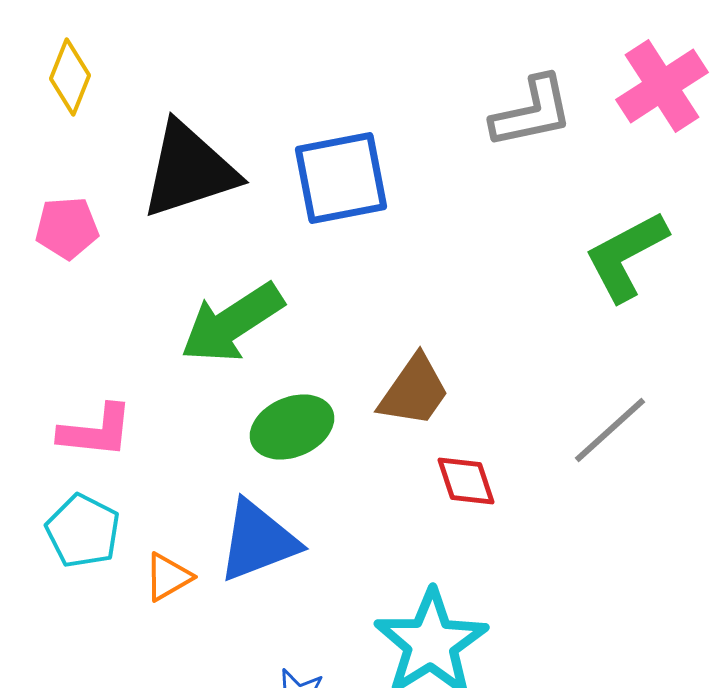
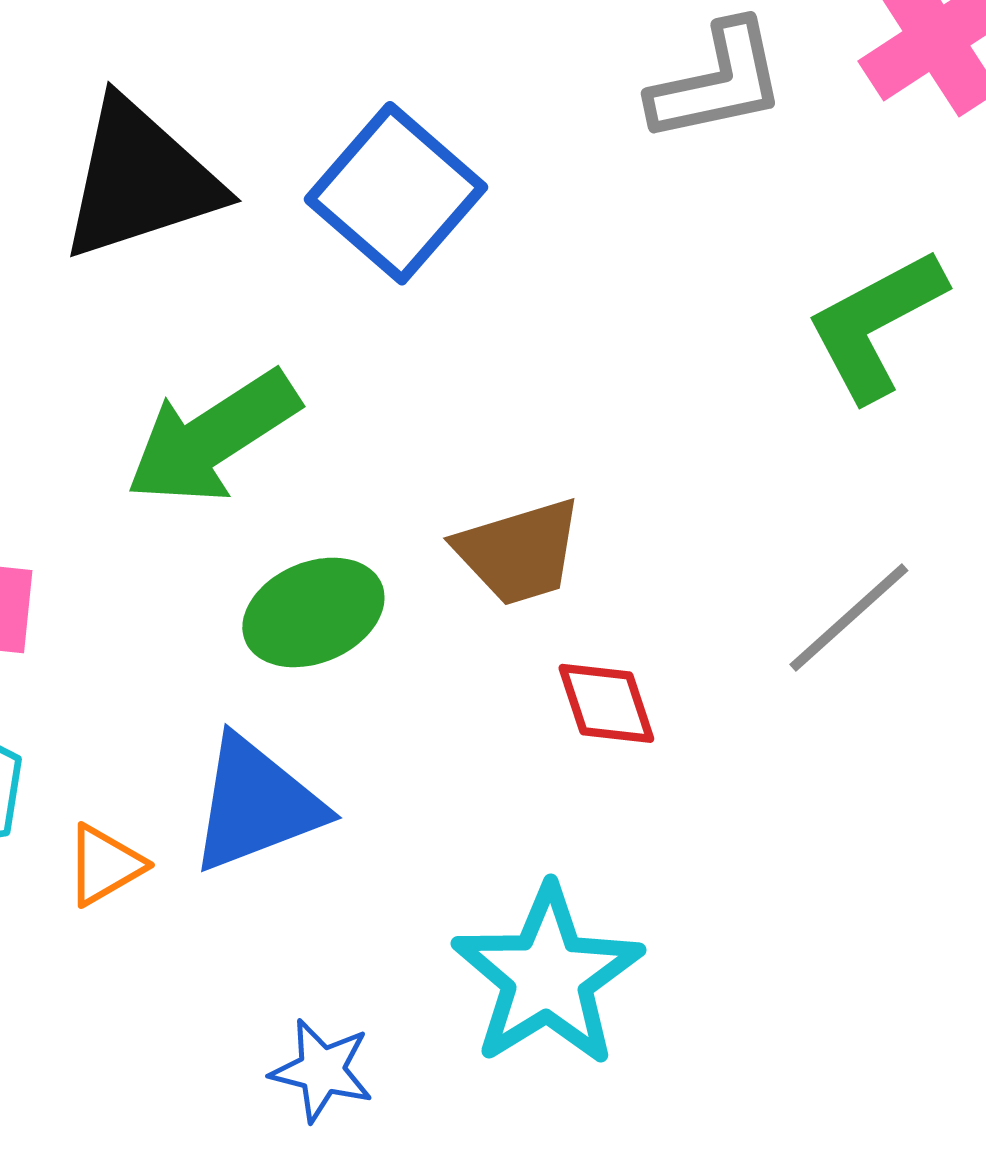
blue square: (341, 178) -> (396, 193), turned -38
brown trapezoid: (414, 391) -> (519, 552), turned 38

